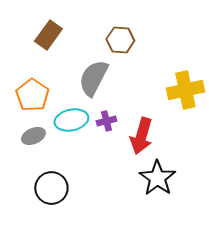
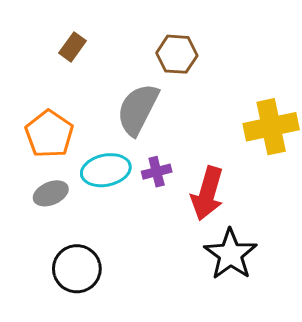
brown rectangle: (48, 35) -> (72, 47), size x0.7

